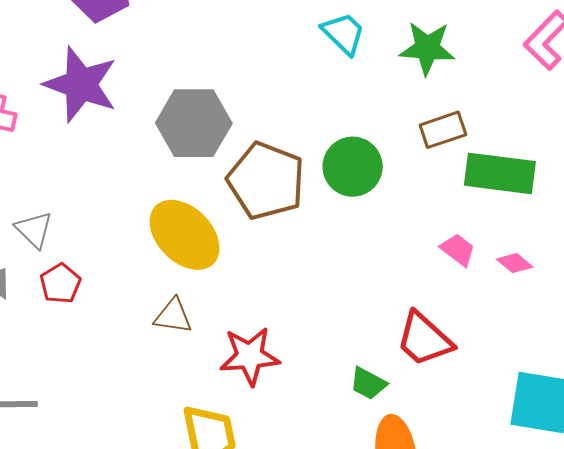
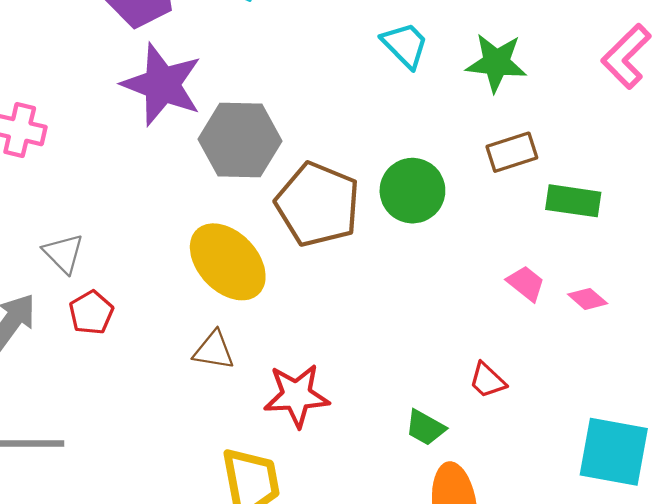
purple star: (81, 84) -> (162, 85), moved
green rectangle: (500, 173) -> (573, 201), size x0.7
red trapezoid: (424, 339) -> (487, 380), size x0.6

